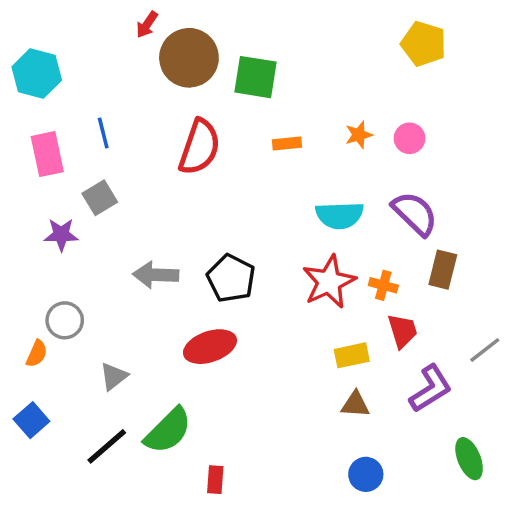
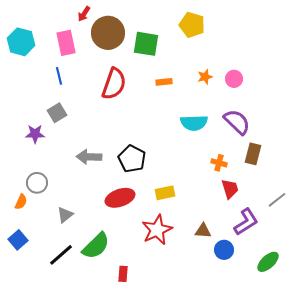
yellow pentagon: (424, 44) -> (192, 25), moved
pink rectangle: (47, 154) -> (66, 43), moved
red star: (329, 282) -> (157, 230), moved
yellow rectangle: (352, 355) -> (165, 193), moved
green ellipse: (469, 459) -> (268, 262), turned 70
blue circle: (366, 474) -> (224, 250), moved

